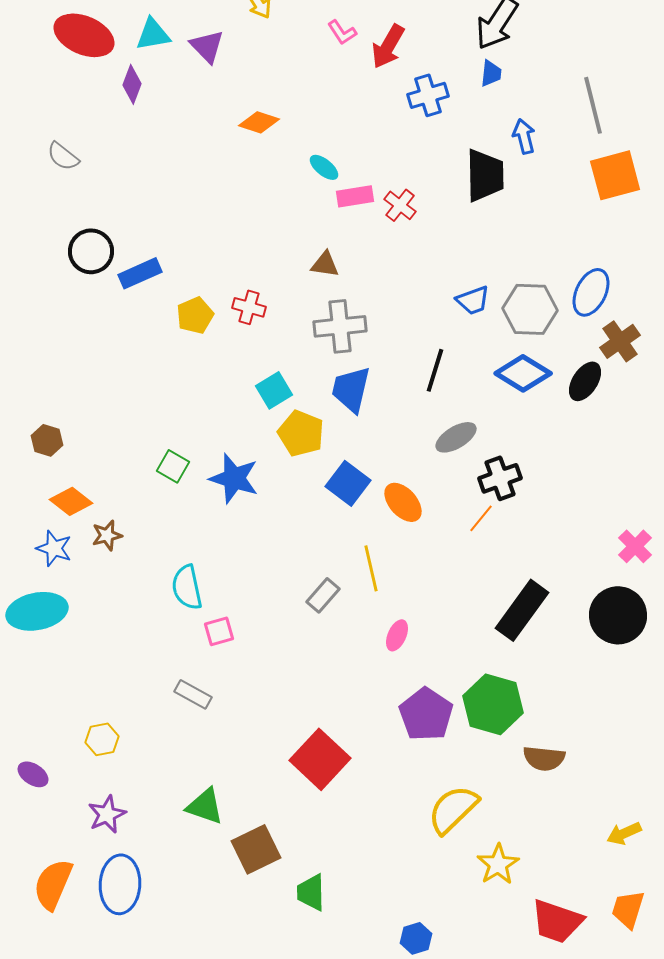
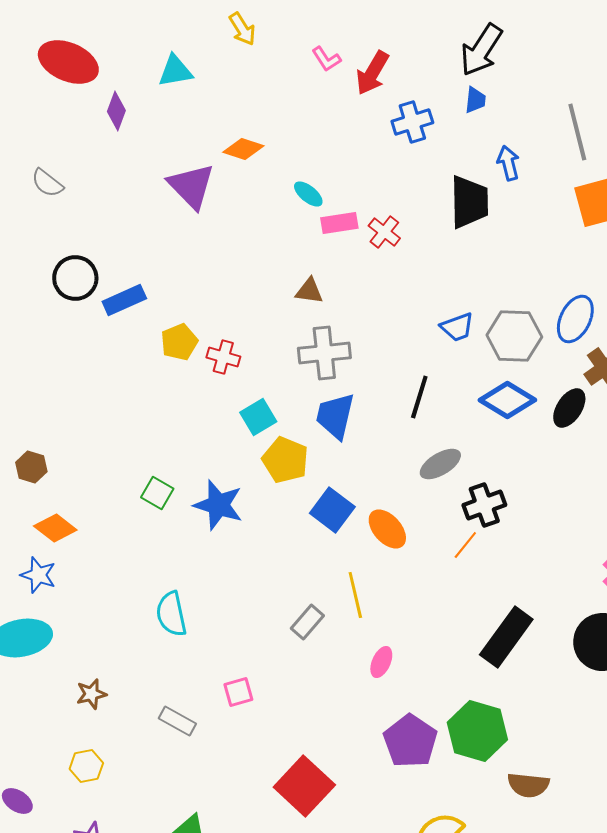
cyan triangle: (153, 34) -> (175, 71), moved
purple triangle: (207, 46) -> (191, 186), moved, size x1.4
red cross: (249, 307) -> (223, 357), moved
brown star: (107, 535) -> (91, 694), moved
pink square: (219, 631) -> (238, 692), moved

